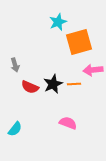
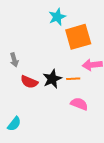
pink semicircle: (68, 123) -> (79, 104), moved

